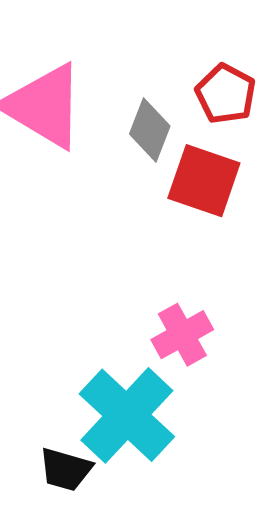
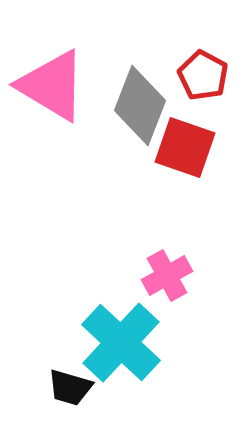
gray diamond: (150, 130) -> (140, 106), size x1.5

